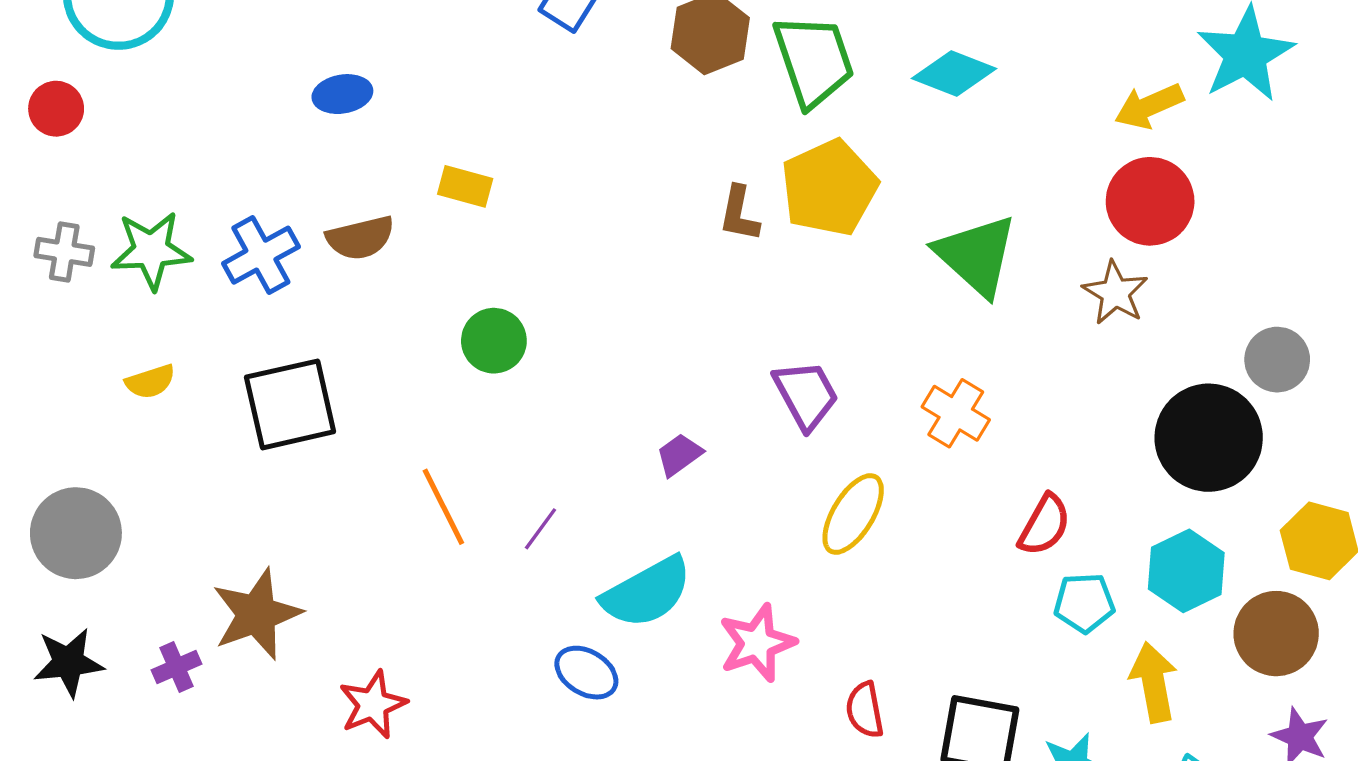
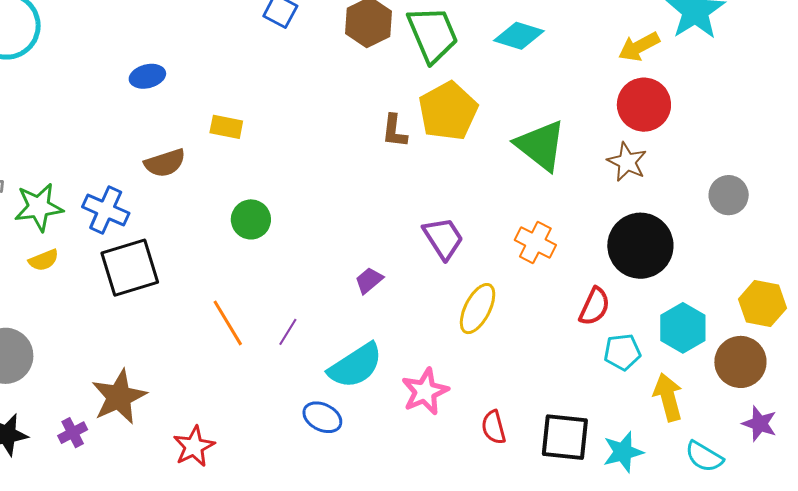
green star: (151, 250) -> (39, 207), moved
blue cross: (261, 255) -> (106, 210), moved, turned -33
black circle: (1209, 438) -> (640, 246), moved

